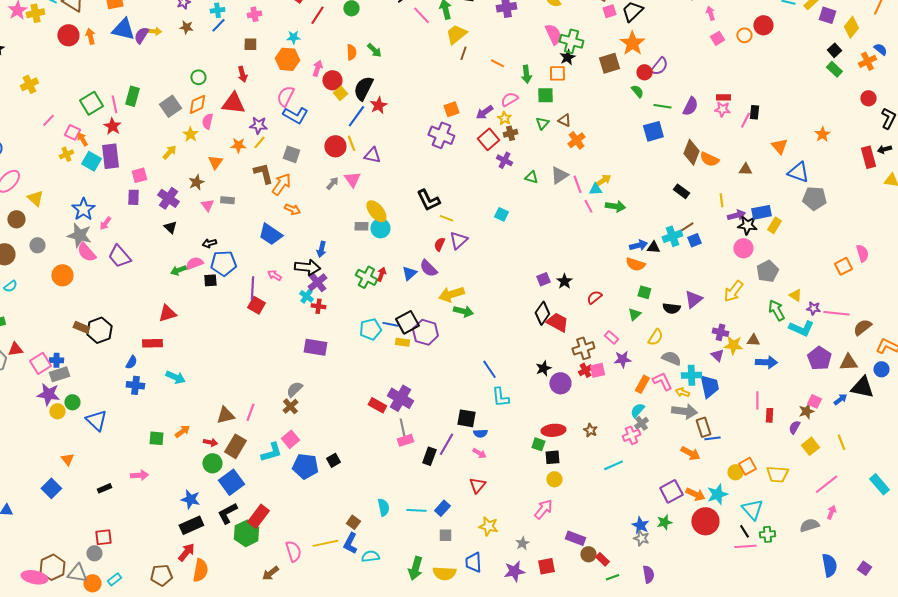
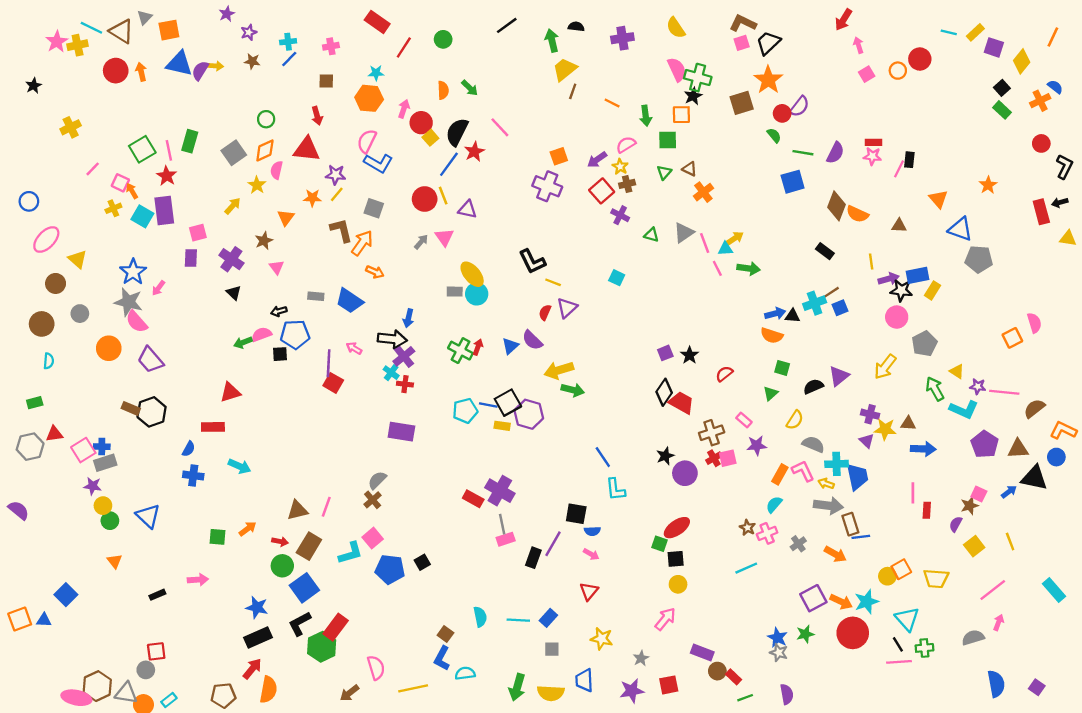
pink line: (421, 15) -> (500, 127), moved
gray rectangle: (227, 200) -> (316, 296), moved
purple trapezoid: (119, 256) -> (150, 360), moved
cyan semicircle: (10, 286) -> (49, 361), turned -48
black semicircle: (671, 308) -> (813, 386), turned 150
purple star: (48, 394) -> (93, 486), size x0.7
green circle: (72, 402) -> (110, 521), moved
gray cross: (641, 423) -> (798, 544), moved
red ellipse: (553, 430) -> (677, 528), turned -30
brown star: (590, 430) -> (747, 528), moved
blue square: (51, 488) -> (66, 595), moved
yellow line: (325, 543) -> (413, 688), moved

